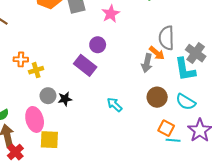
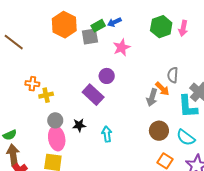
gray semicircle: (166, 38) -> (173, 75), size x0.7
black star: (65, 99) -> (79, 125), moved
cyan arrow: (115, 105) -> (107, 134), moved, turned 35
pink ellipse: (35, 119) -> (57, 138), moved

